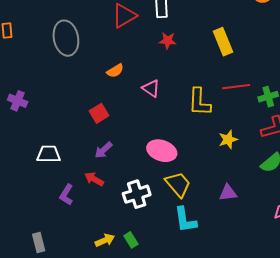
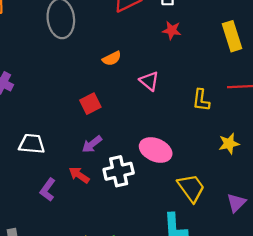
yellow L-shape: (199, 102) -> (201, 100), size x0.7
yellow trapezoid: (178, 184) -> (191, 188), moved
purple triangle: (228, 193) -> (236, 203), moved, turned -42
white cross: (137, 194) -> (119, 171), moved

